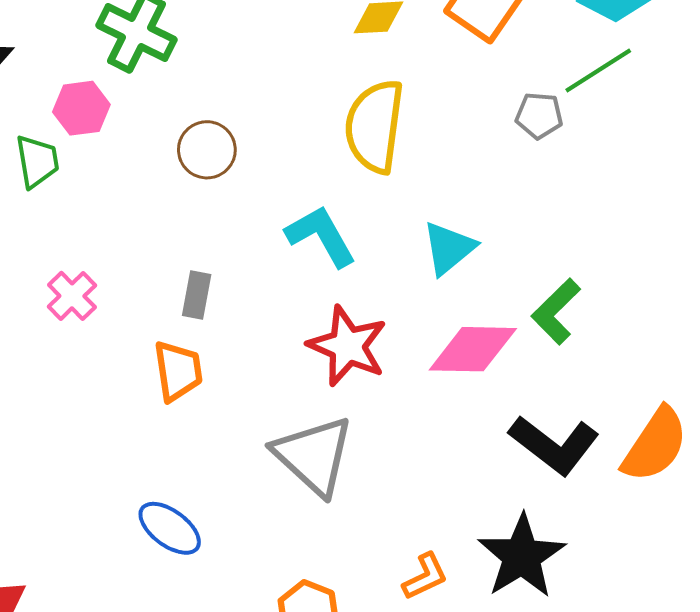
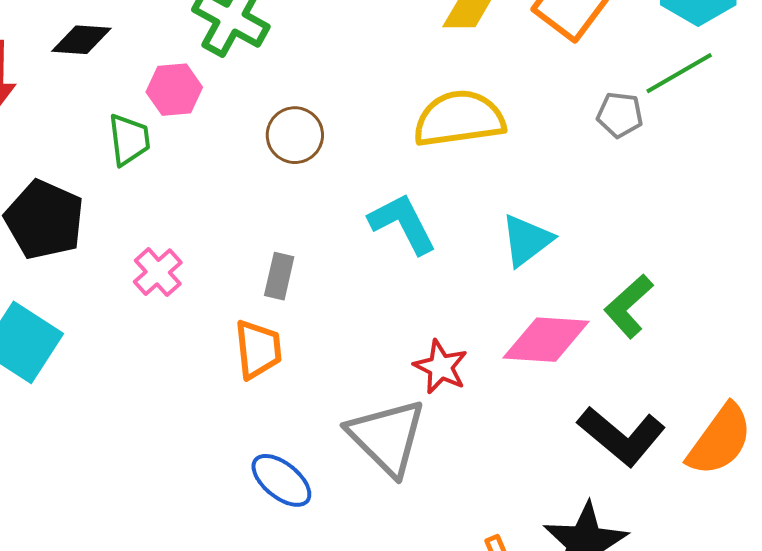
yellow semicircle: (375, 126) -> (459, 119), turned 72
red star: (347, 346) -> (441, 367), moved, size x0.7
blue ellipse: (170, 528) -> (281, 480), moved

